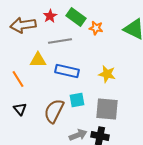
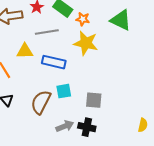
yellow star: (107, 74) -> (86, 43), moved, size x1.4
gray square: (107, 109) -> (94, 100), size x0.7

